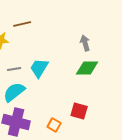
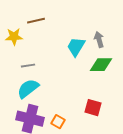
cyan trapezoid: (39, 68) -> (76, 47), moved
orange square: (54, 125) -> (58, 122), moved

